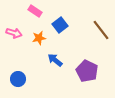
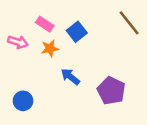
pink rectangle: (35, 11) -> (45, 24), moved
brown line: (101, 30) -> (129, 23), moved

